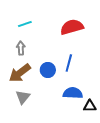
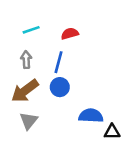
red semicircle: (72, 27) -> (70, 34), moved, size x0.6
blue line: (69, 63) -> (59, 62), moved

